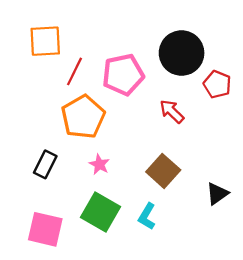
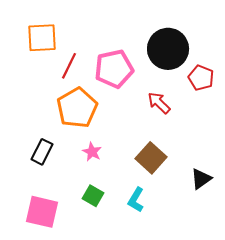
green square: (100, 212) -> (93, 196), size x0.6

